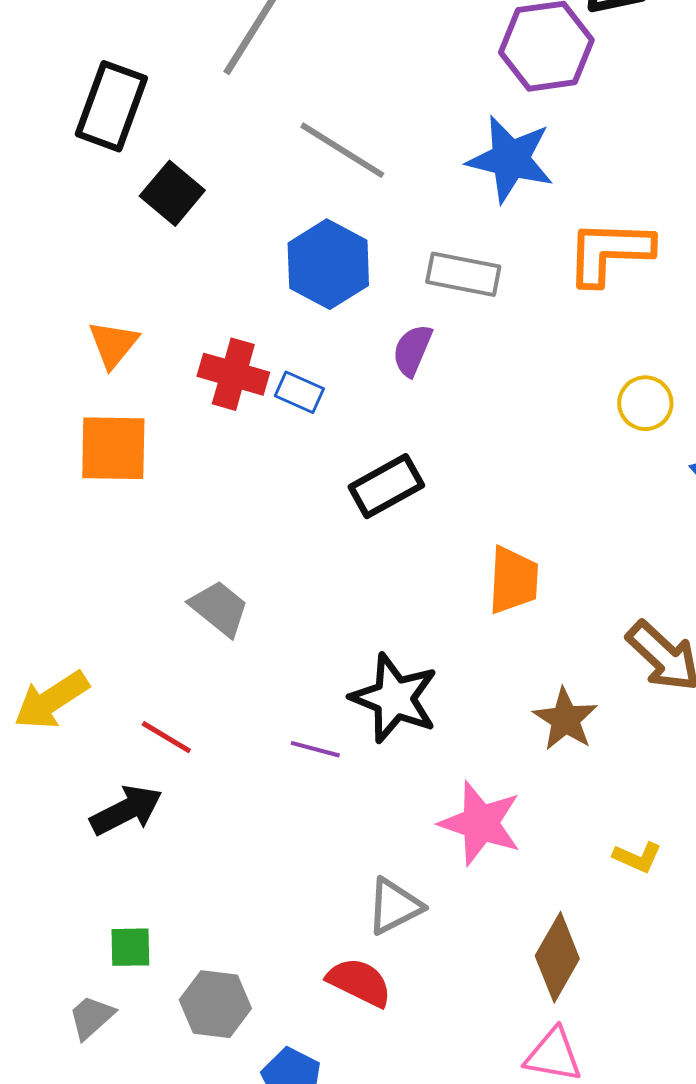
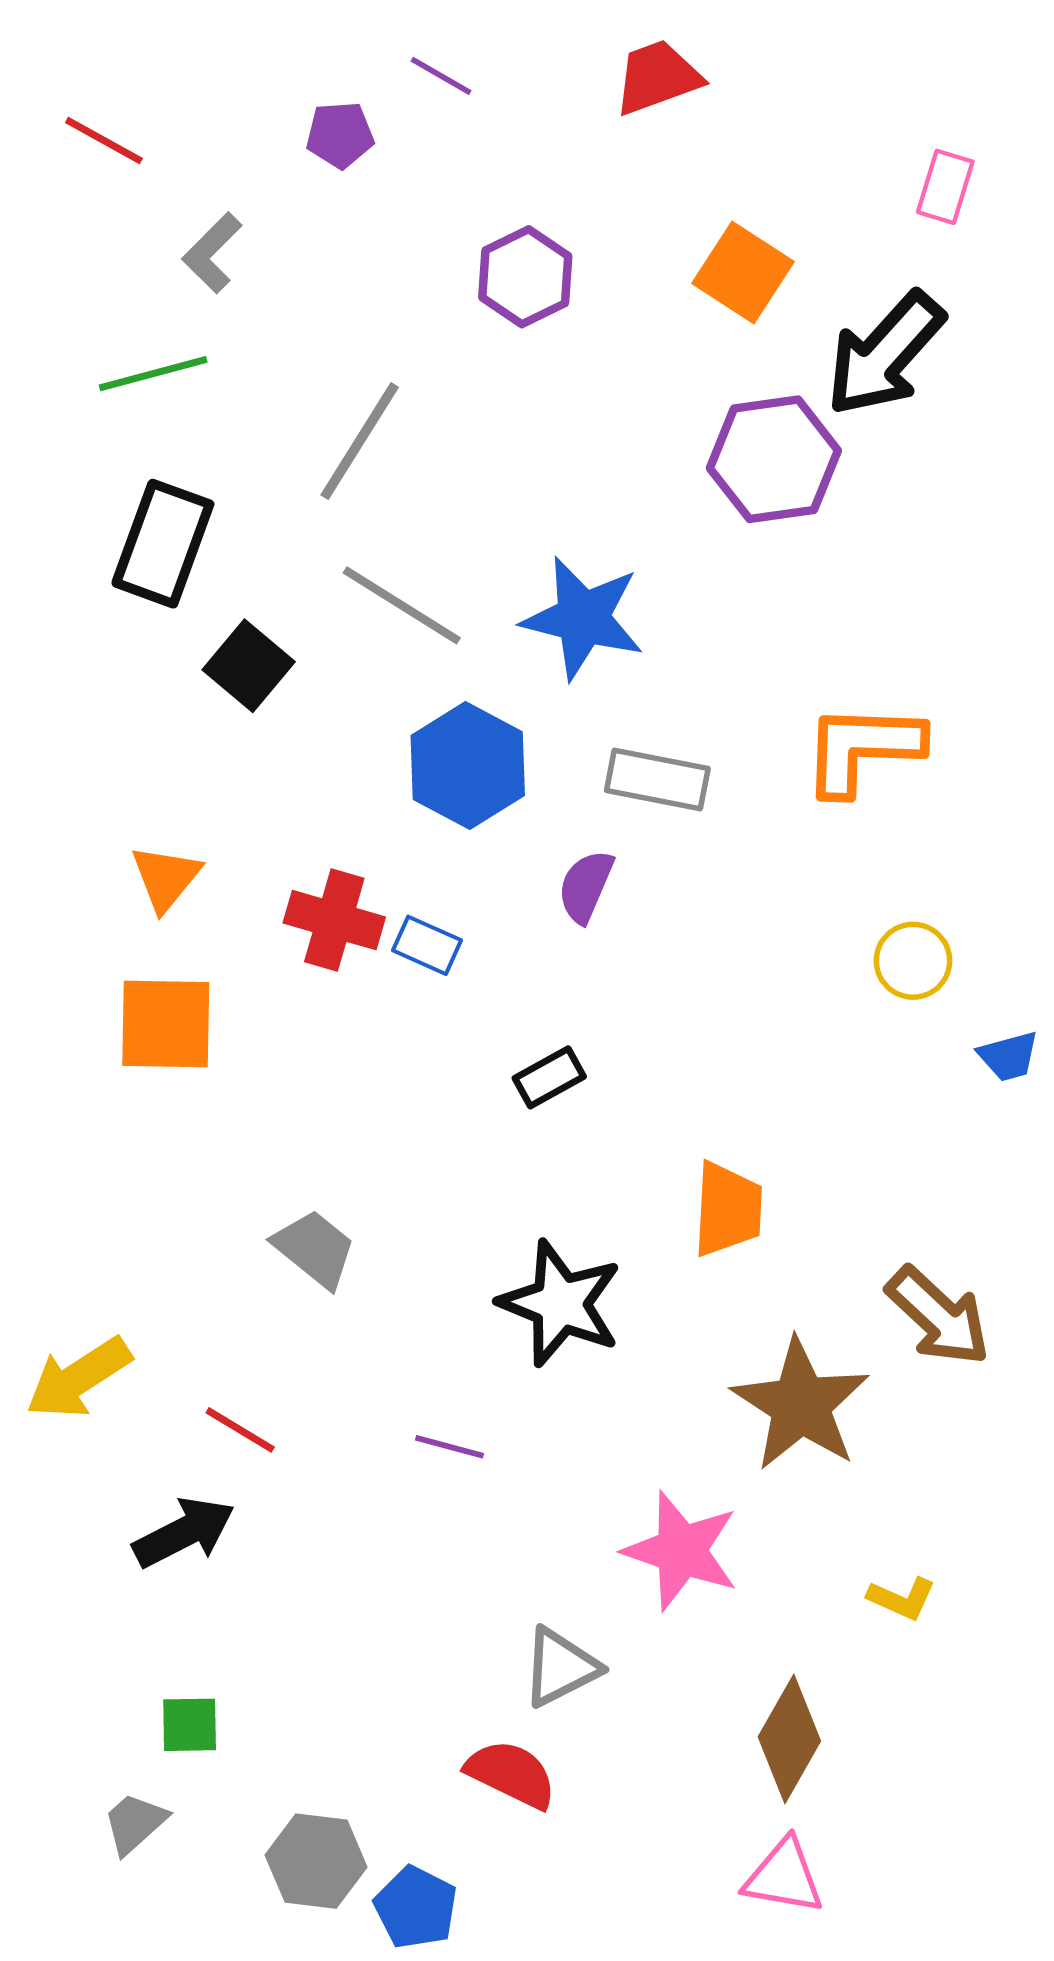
gray line: (342, 150) -> (402, 605), moved
blue star: (510, 159) -> (583, 618), moved
black rectangle: (386, 486) -> (549, 1077), size x0.7
black star: (394, 698) -> (560, 1303), moved
brown star: (565, 719) -> (801, 1405), size x1.5
gray hexagon: (215, 1004) -> (316, 1861), moved

